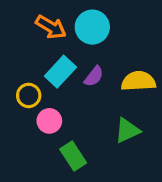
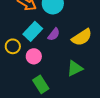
yellow semicircle: (138, 81) -> (82, 37), turned 150
pink circle: (49, 121) -> (34, 56), moved

